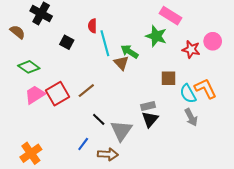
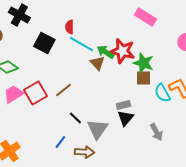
green star: (156, 36) -> (143, 63), moved
black square: (67, 42) -> (44, 43), size x1.5
cyan line: (105, 43) -> (81, 44), turned -45
red star: (191, 49) -> (122, 51), moved, size x1.4
gray arrow: (191, 117) -> (156, 132), moved

